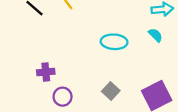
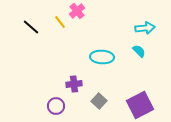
purple cross: (46, 72) -> (74, 84), moved

